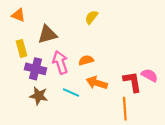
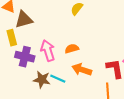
brown triangle: (47, 34) -> (24, 20), moved
brown star: (39, 96) -> (42, 80), moved

